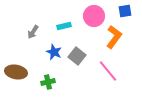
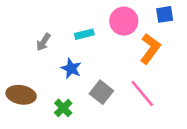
gray square: (77, 56) -> (101, 92), moved
green cross: (48, 82) -> (63, 108), turned -32

